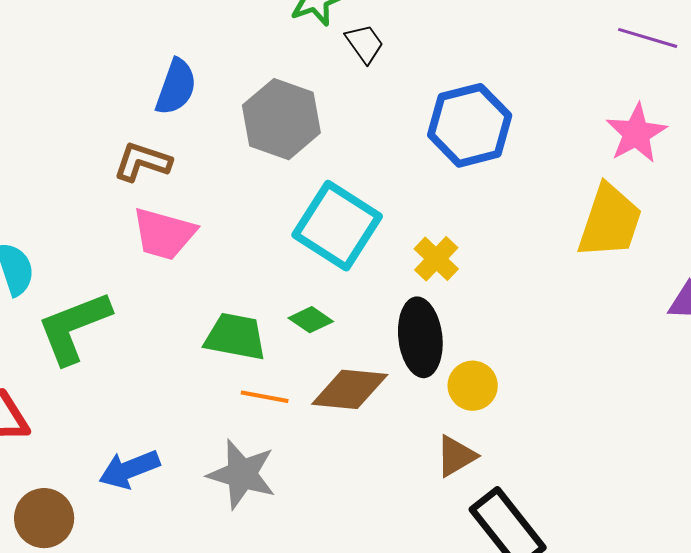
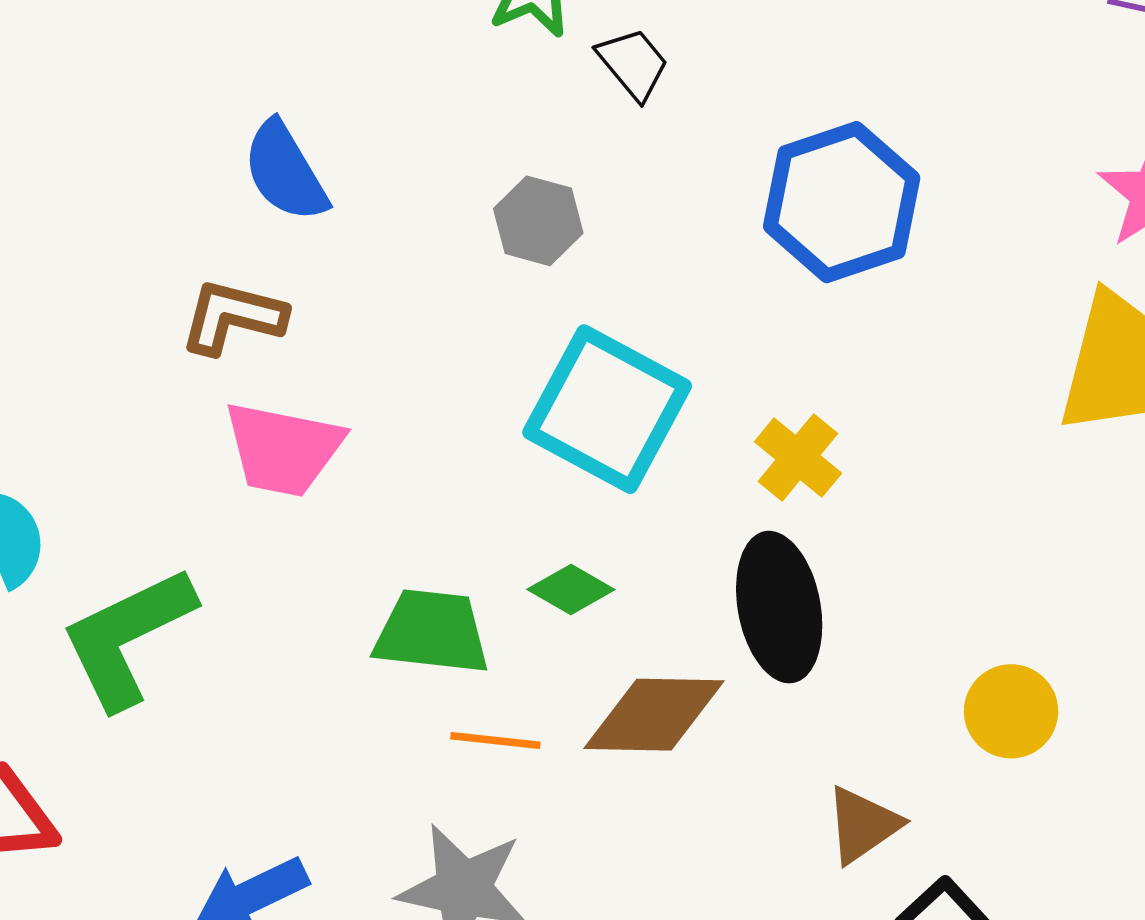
blue semicircle: (176, 87) -> (285, 172), turned 134
gray hexagon: (281, 119) -> (538, 221), moved, size x0.6
yellow circle: (473, 386) -> (1011, 711), moved

